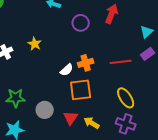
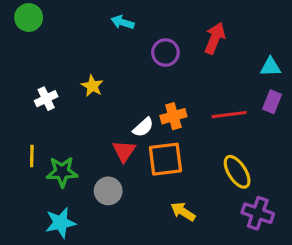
cyan triangle: (147, 32) -> (270, 67), turned 40
purple rectangle: (148, 54) -> (272, 102), turned -32
red triangle: (71, 118) -> (124, 151), moved
purple cross: (126, 124) -> (258, 213), moved

